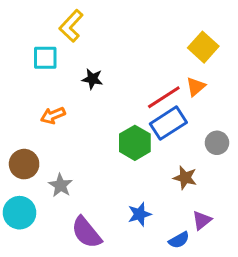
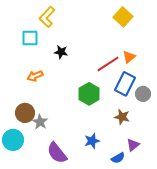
yellow square: (203, 47) -> (123, 17), moved
blue rectangle: (168, 123) -> (125, 84), moved, turned -30
brown circle: (24, 164) -> (25, 113), moved

